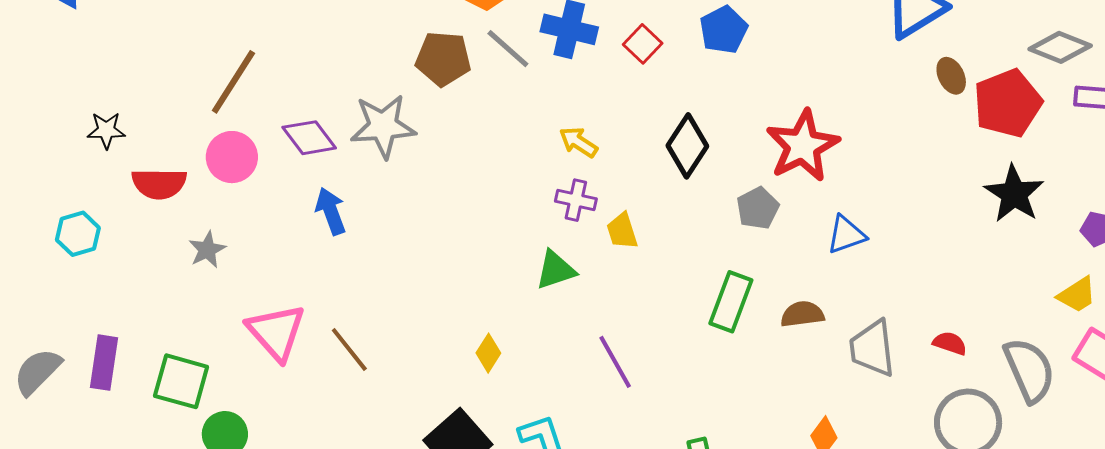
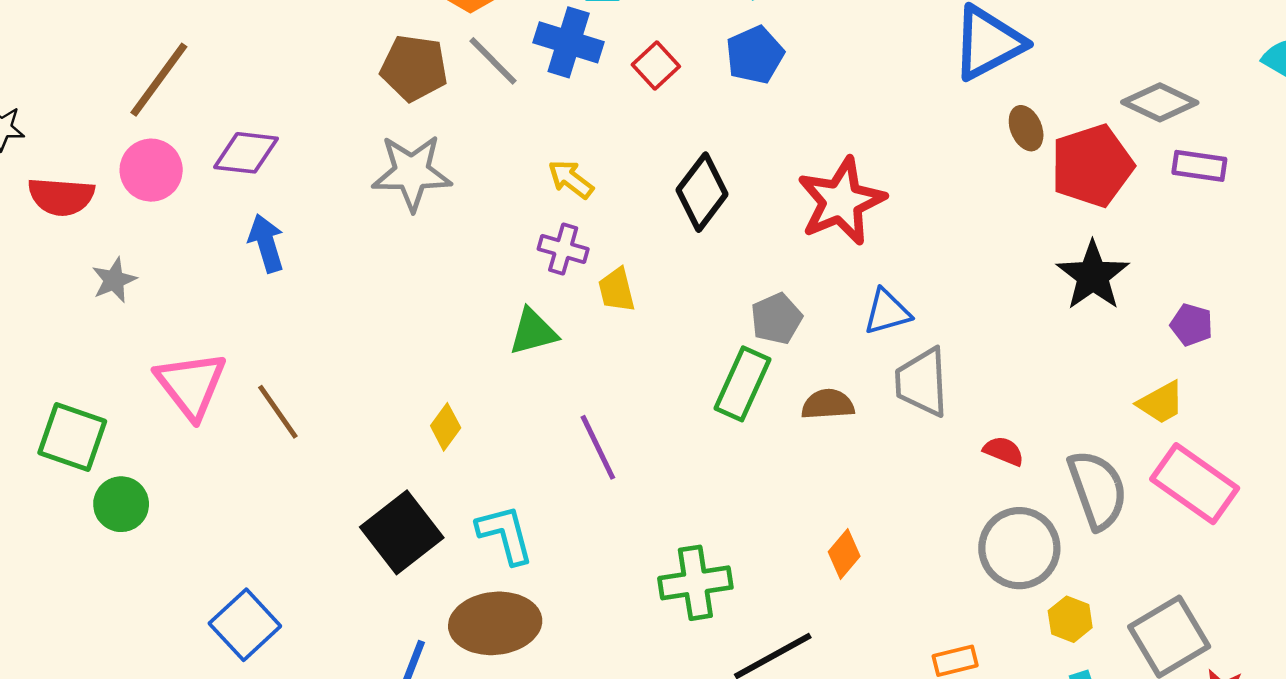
gray star: (383, 126) -> (412, 173), moved
purple diamond: (309, 138) -> (246, 153), turned -50
gray pentagon: (758, 208) -> (776, 319), moved
gray trapezoid: (872, 348) -> (922, 382), moved

